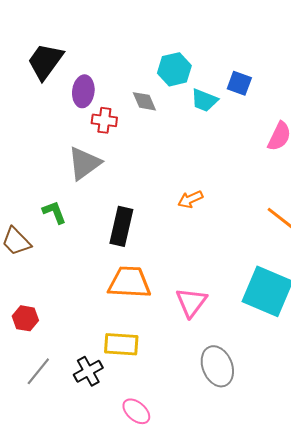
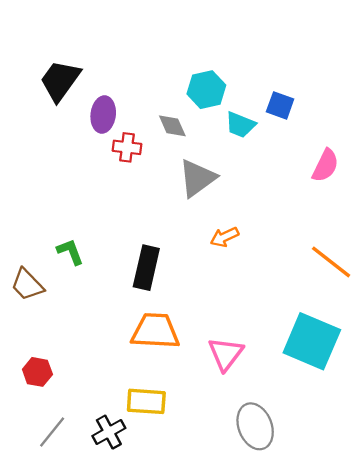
gray triangle: (84, 163) -> (197, 178), moved

